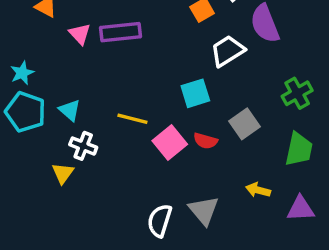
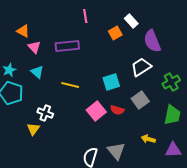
pink triangle: (80, 34) -> (34, 47), moved
white trapezoid: (228, 51) -> (141, 67), moved
cyan triangle: (70, 110) -> (37, 72), moved
yellow line: (132, 119) -> (70, 85), moved

